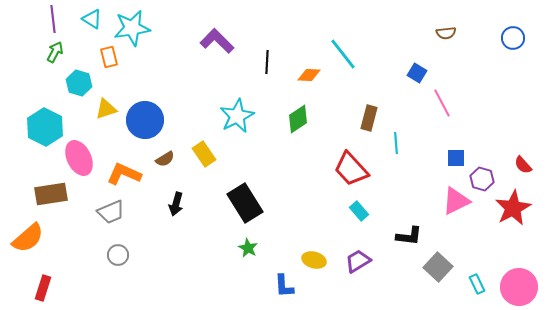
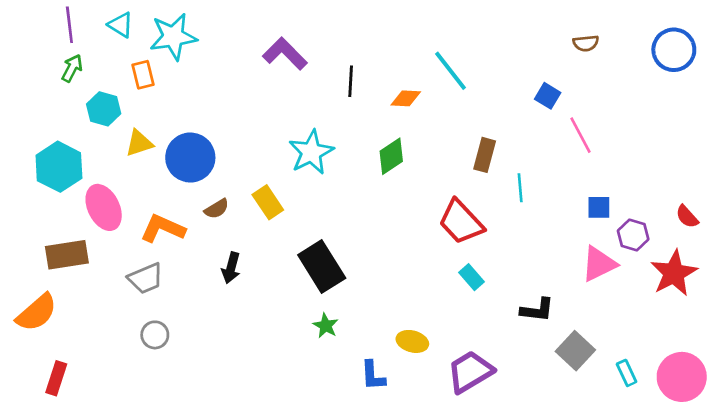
blue circle: (513, 38) -> (674, 50), size x1.4
purple trapezoid: (358, 261) -> (470, 372), moved, size x1.4

